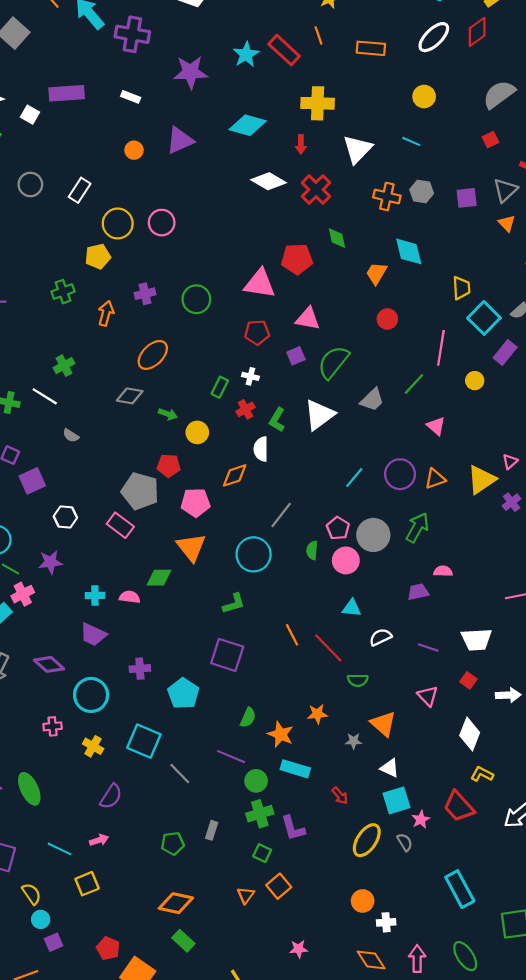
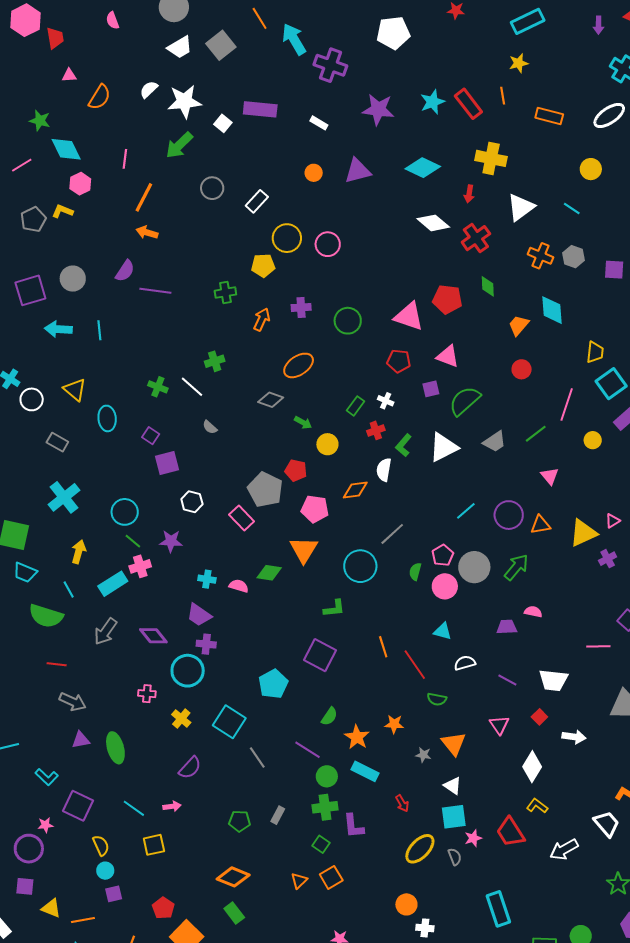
purple cross: (140, 669) -> (206, 644), moved

